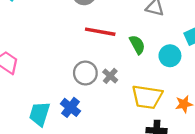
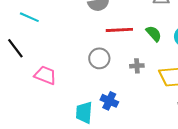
gray circle: (85, 73) -> (99, 58), moved
gray cross: (110, 76) -> (137, 66), turned -32

